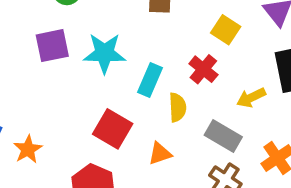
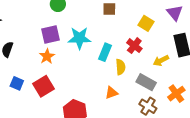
red square: (113, 129) -> (44, 86), moved, turned 30
orange star: (28, 149) -> (47, 56), moved

